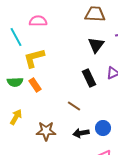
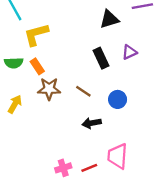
black triangle: (96, 45) -> (109, 19), turned 36
blue circle: (103, 128) -> (118, 99), moved
brown star: (46, 131) -> (49, 89), moved

